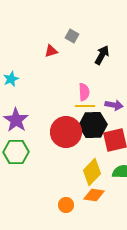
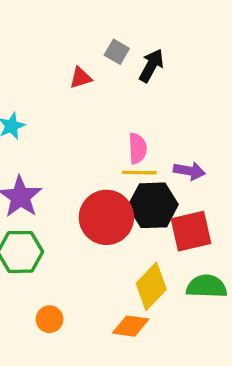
black arrow: (102, 55) -> (151, 66), moved
orange diamond: (94, 195) -> (131, 326), moved
orange circle: (66, 205) -> (50, 319), moved

